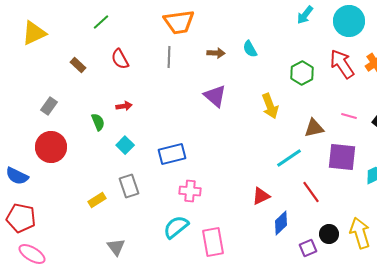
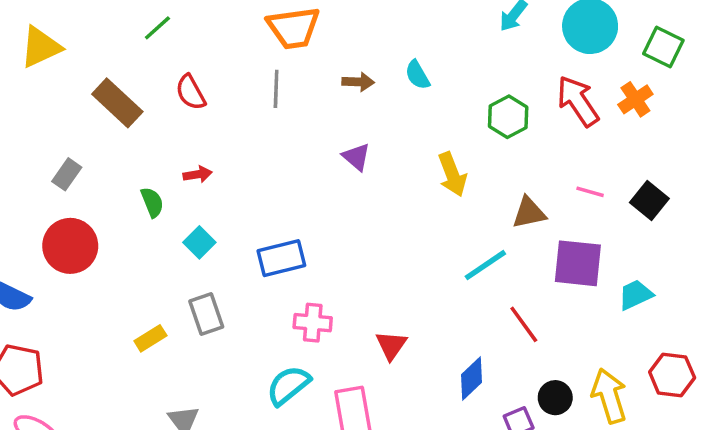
brown rectangle: (78, 65) -> (117, 103), size x1.8
purple triangle: (215, 96) -> (356, 157), size x0.7
red triangle: (261, 196) -> (391, 345), moved, turned -30

